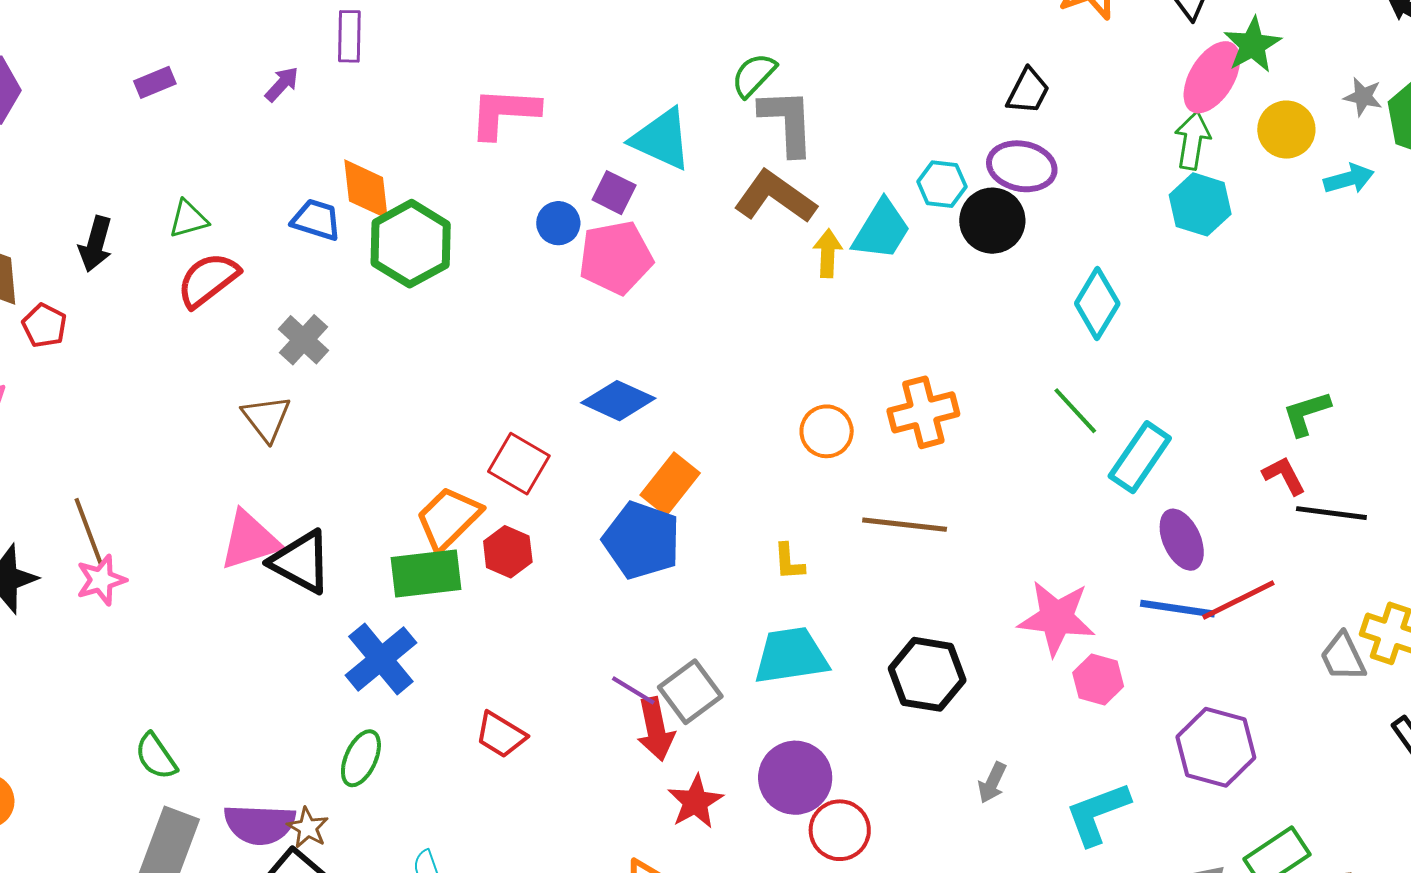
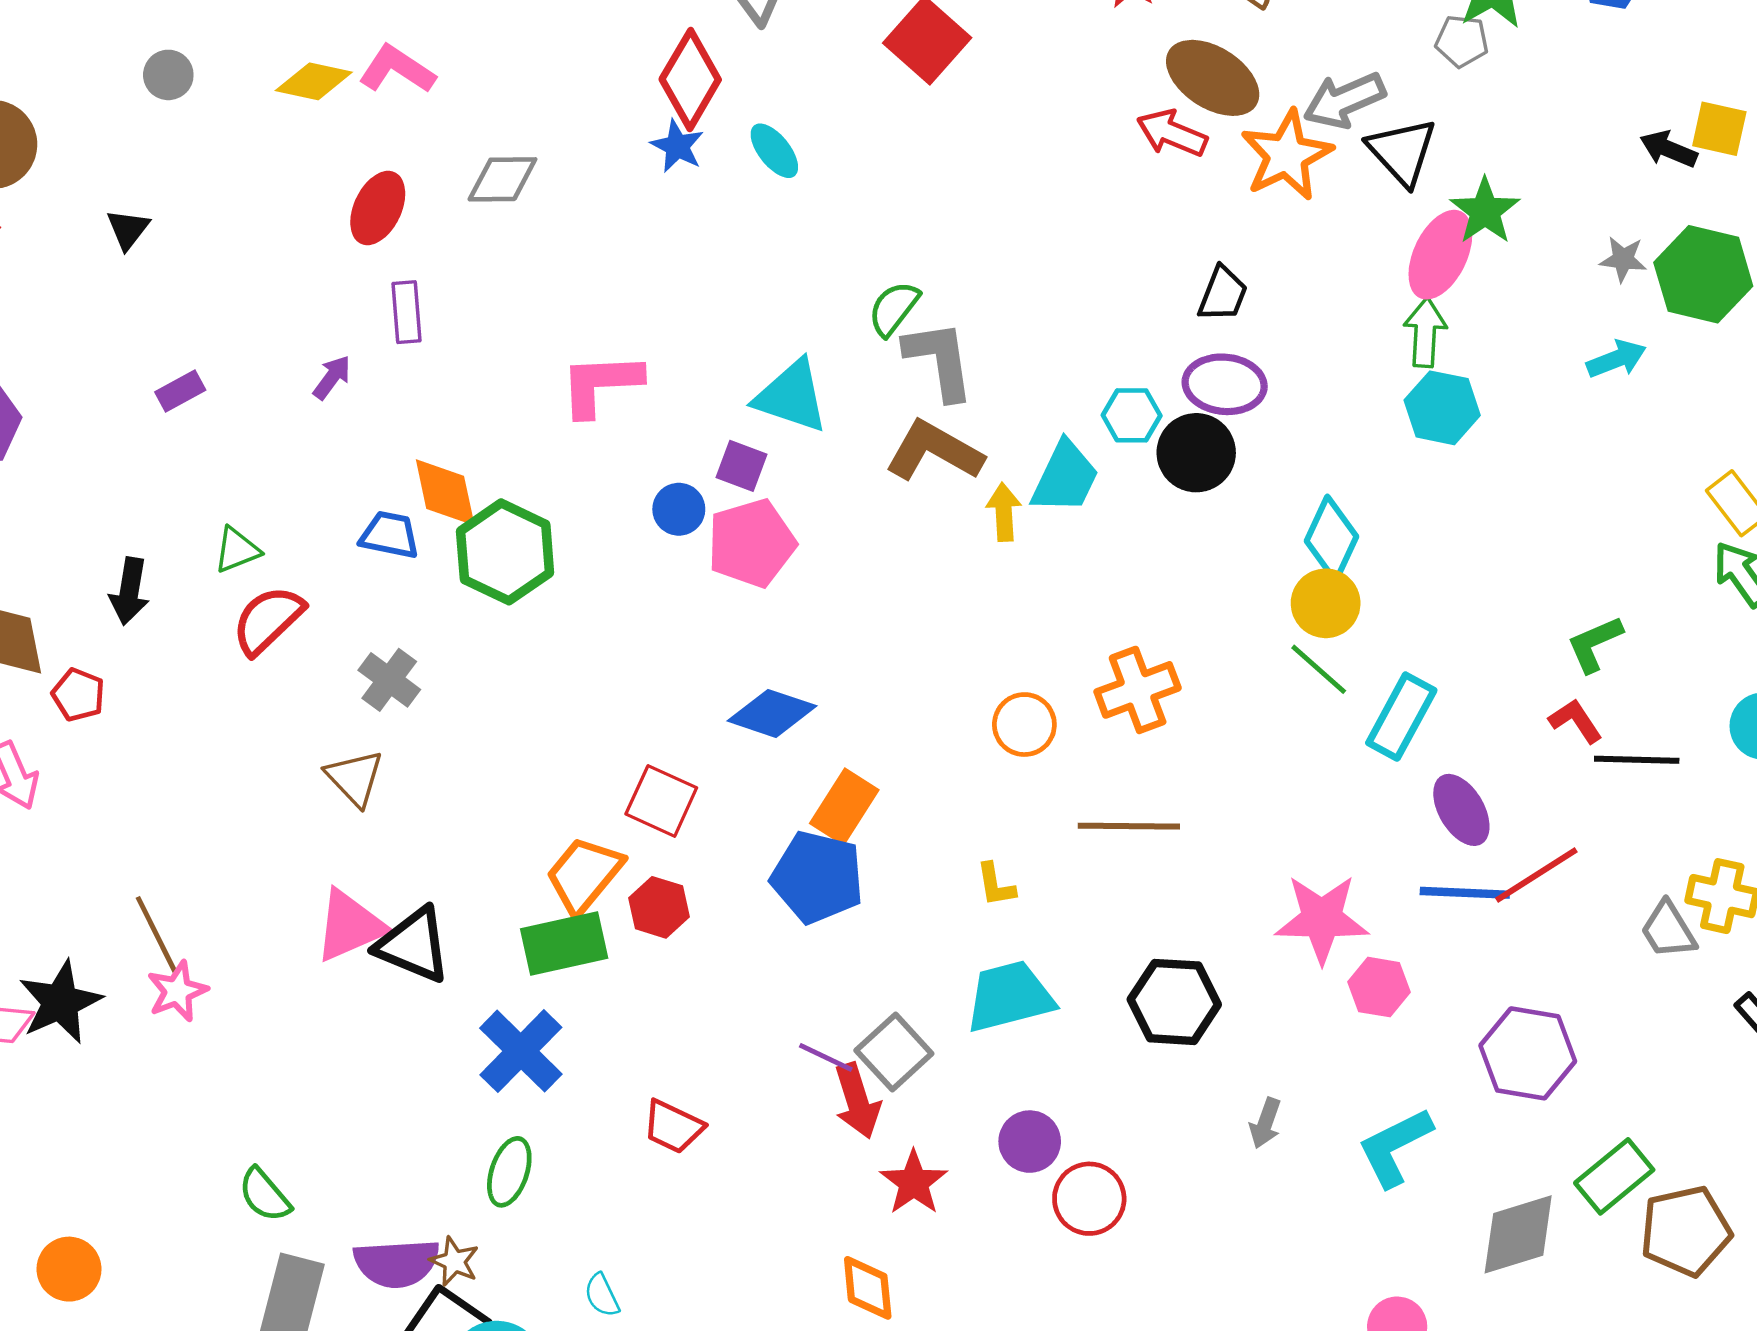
yellow circle: (1286, 130) -> (1326, 603), moved
purple circle: (795, 778) -> (1030, 1142), size x0.7

